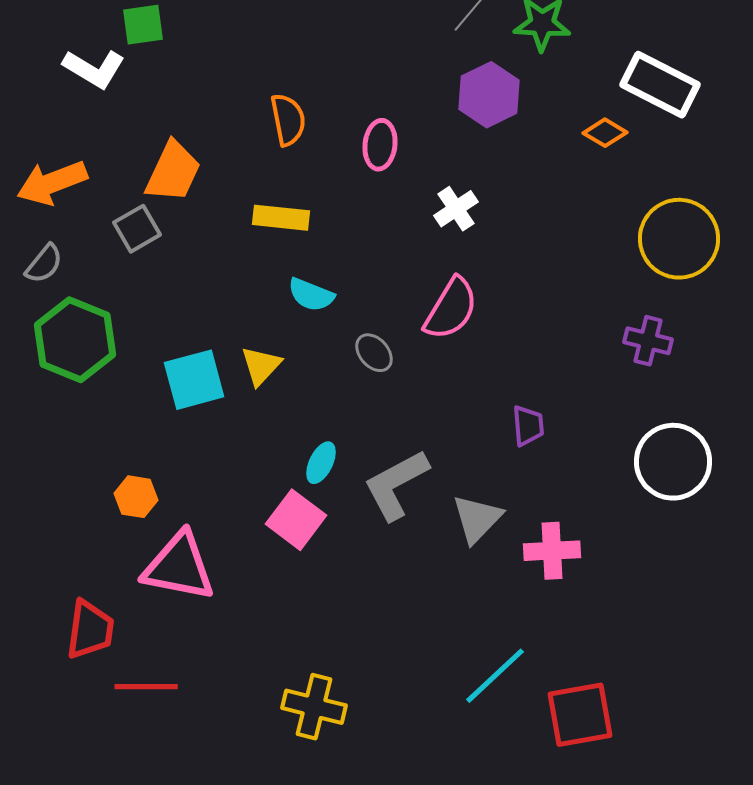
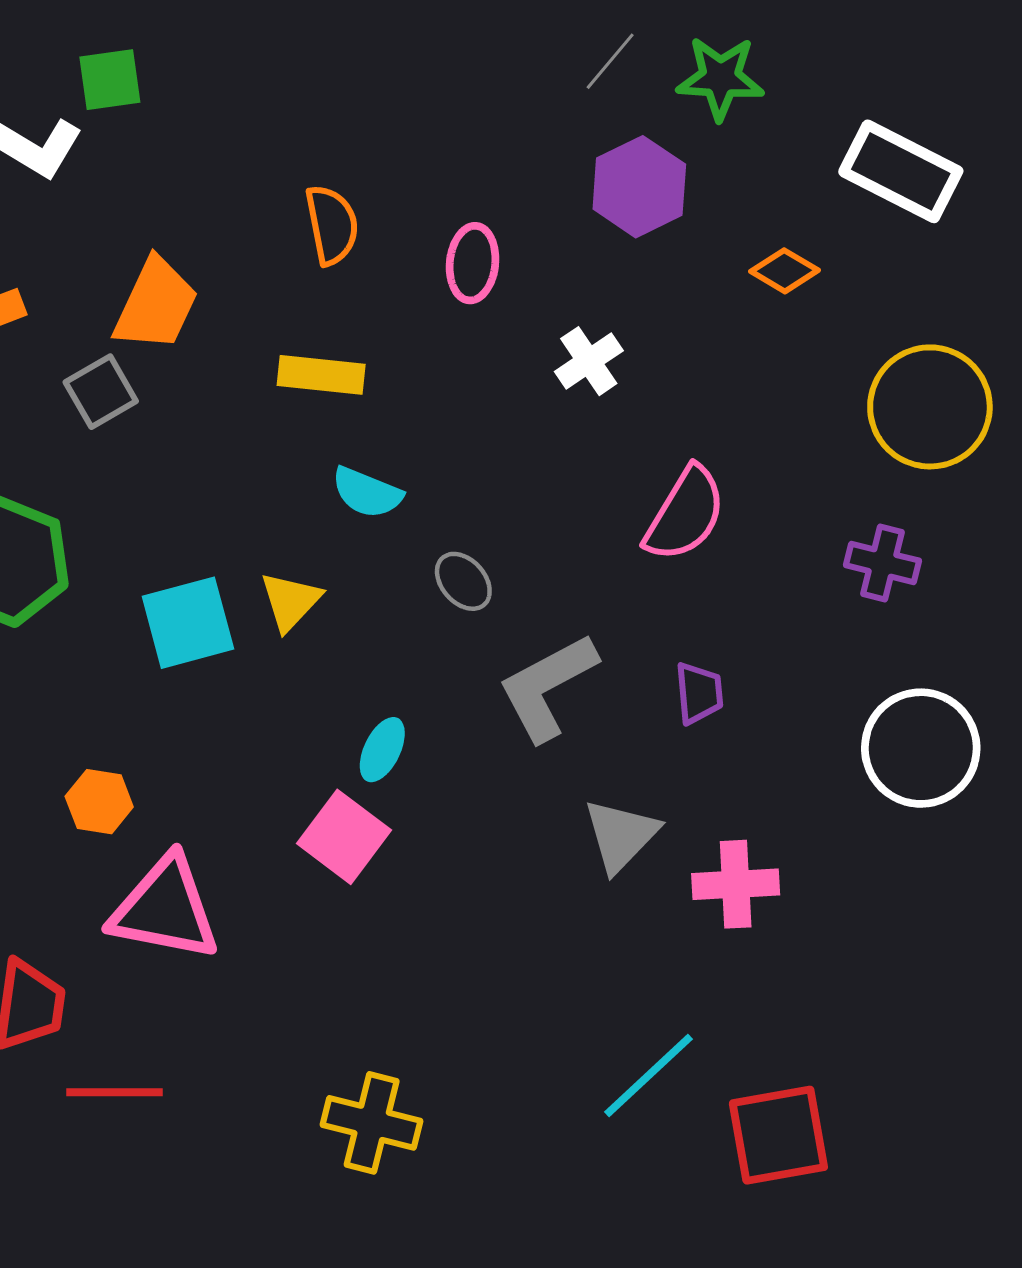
orange diamond: (605, 133) -> (785, 271), moved
pink semicircle: (451, 309) -> (685, 514), moved
gray L-shape: (396, 485) -> (547, 687), moved

